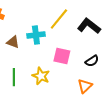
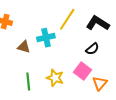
pink square: (62, 56) -> (82, 71), moved, turned 30
black semicircle: (92, 61) -> (92, 49), moved

